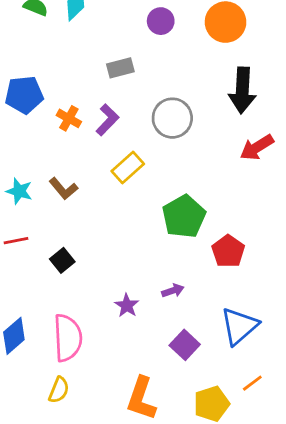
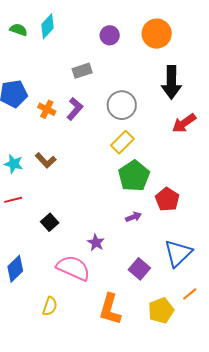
yellow rectangle: (128, 168) -> (122, 142), moved
black square: (62, 260) -> (50, 222), moved
purple arrow: (173, 291) -> (134, 217), moved
pink semicircle: (68, 338) -> (73, 268), moved, turned -60

